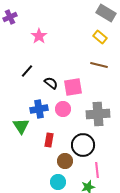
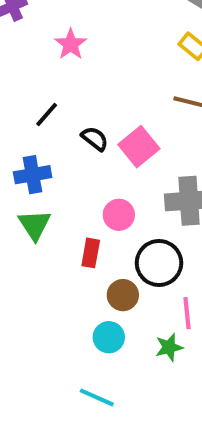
pink square: (73, 87) -> (139, 147), turned -30
blue cross: (39, 109) -> (33, 175), moved
pink circle: (63, 109) -> (119, 215), moved

